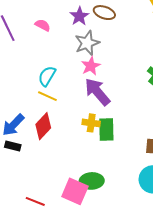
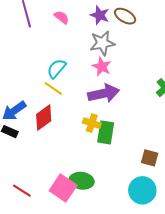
purple star: (79, 16) -> (100, 15), turned -30
pink star: (91, 66) -> (102, 67), turned -30
purple arrow: (97, 92) -> (104, 93), turned 108

